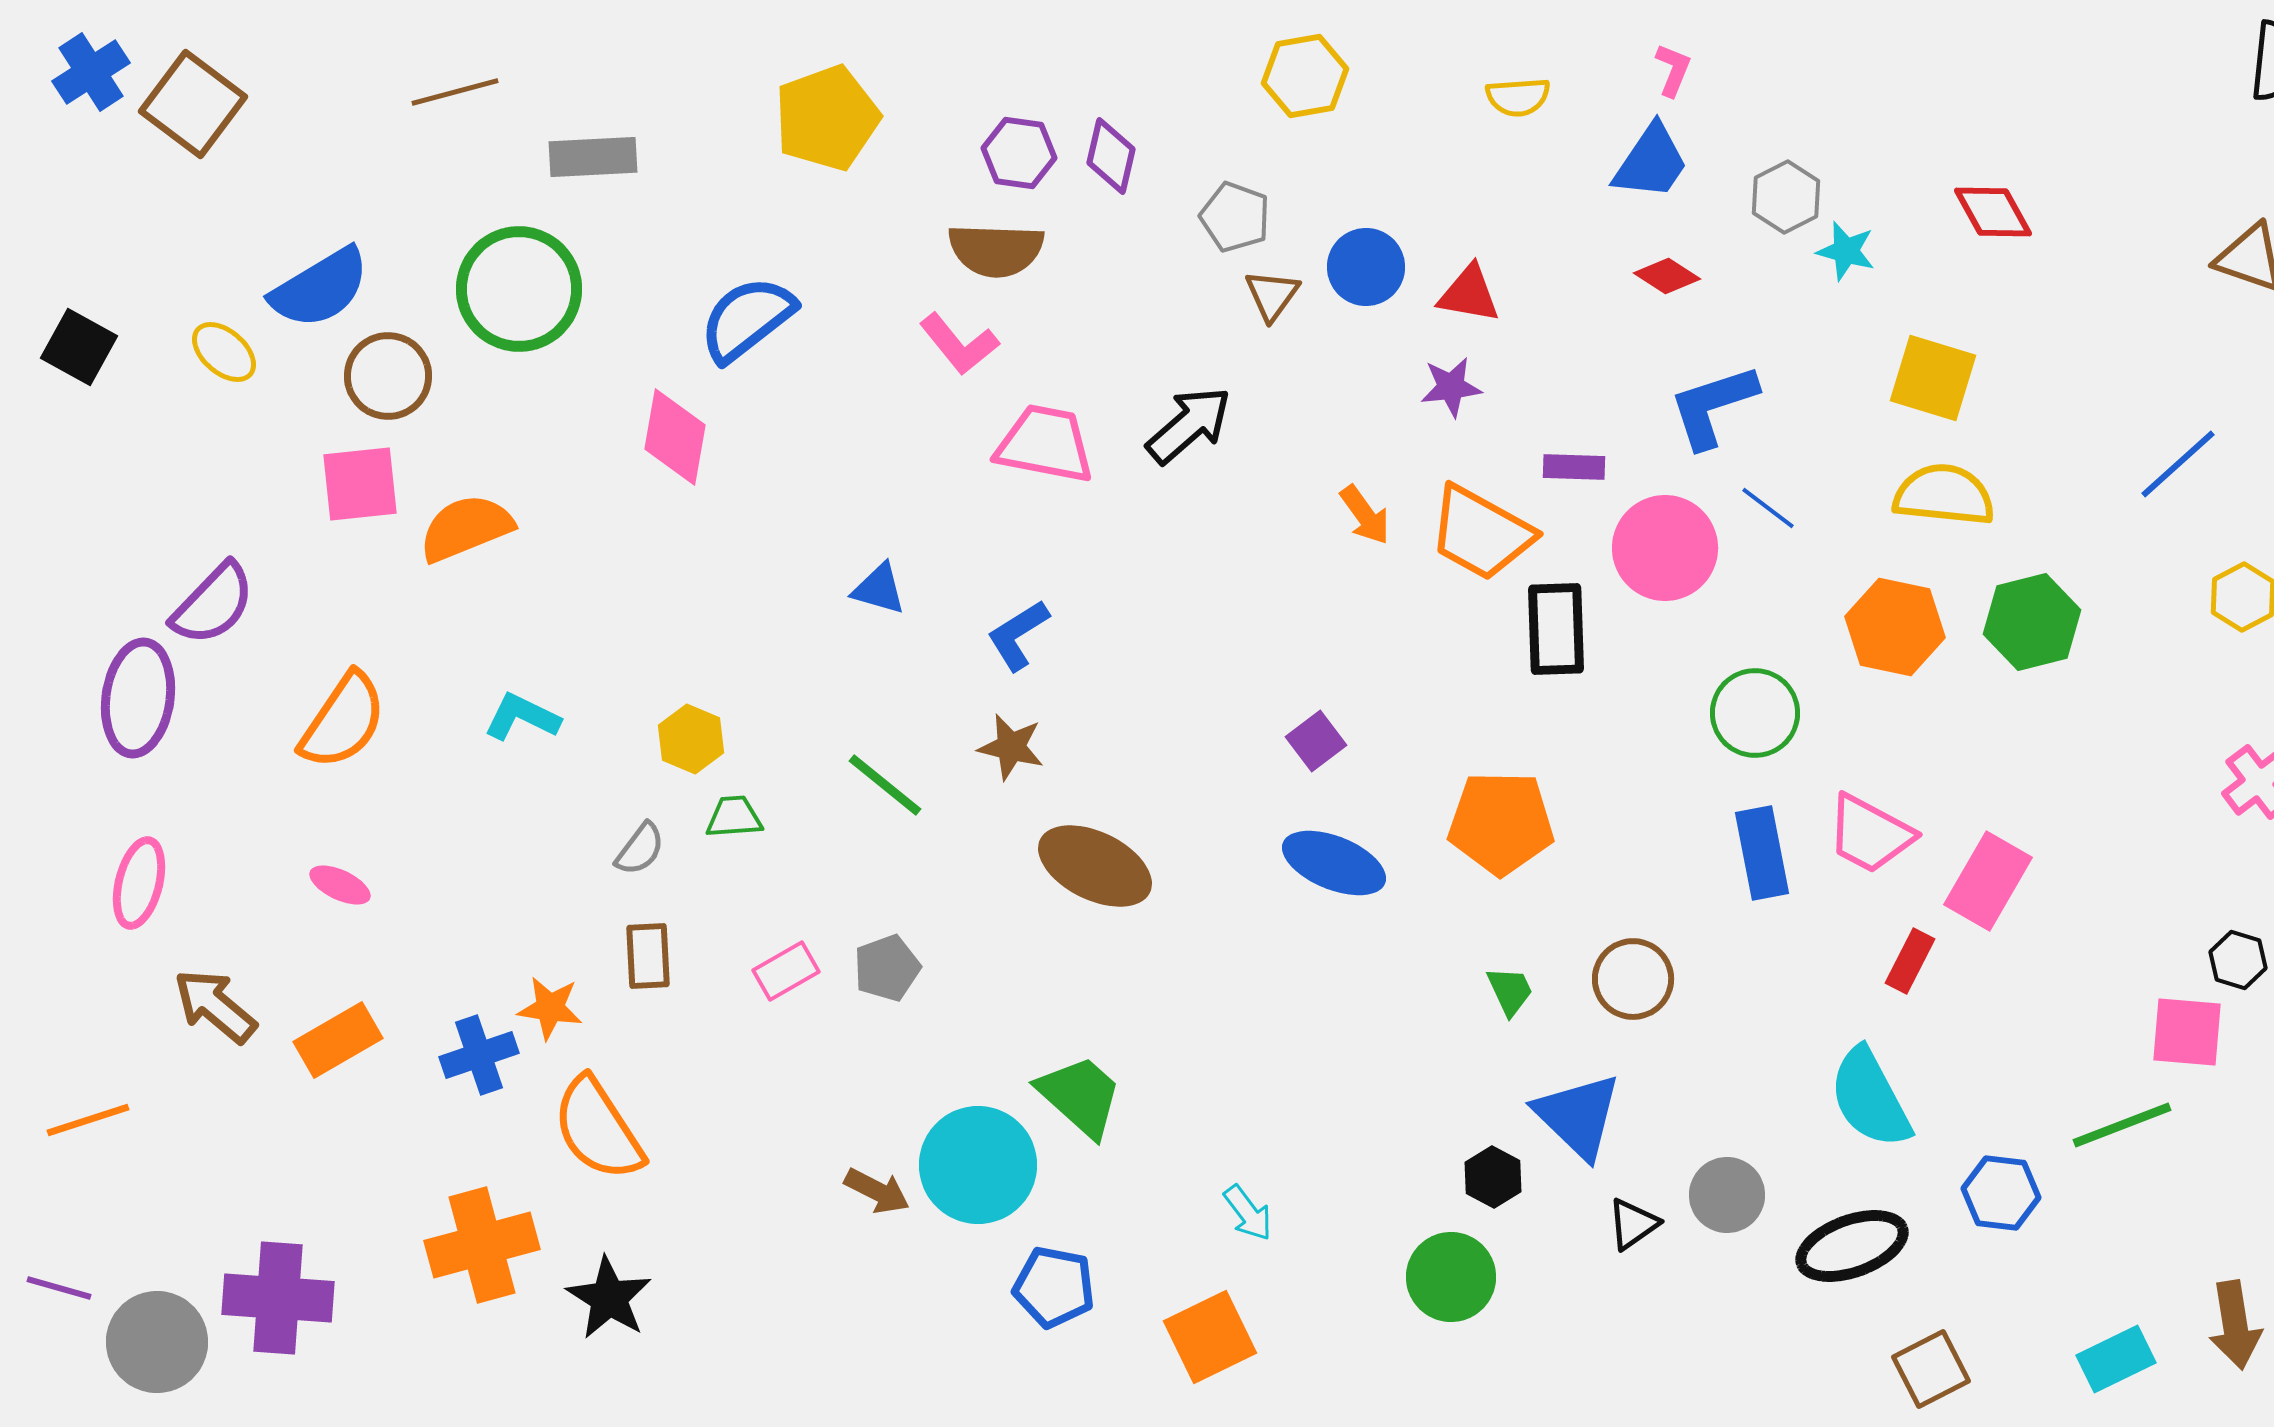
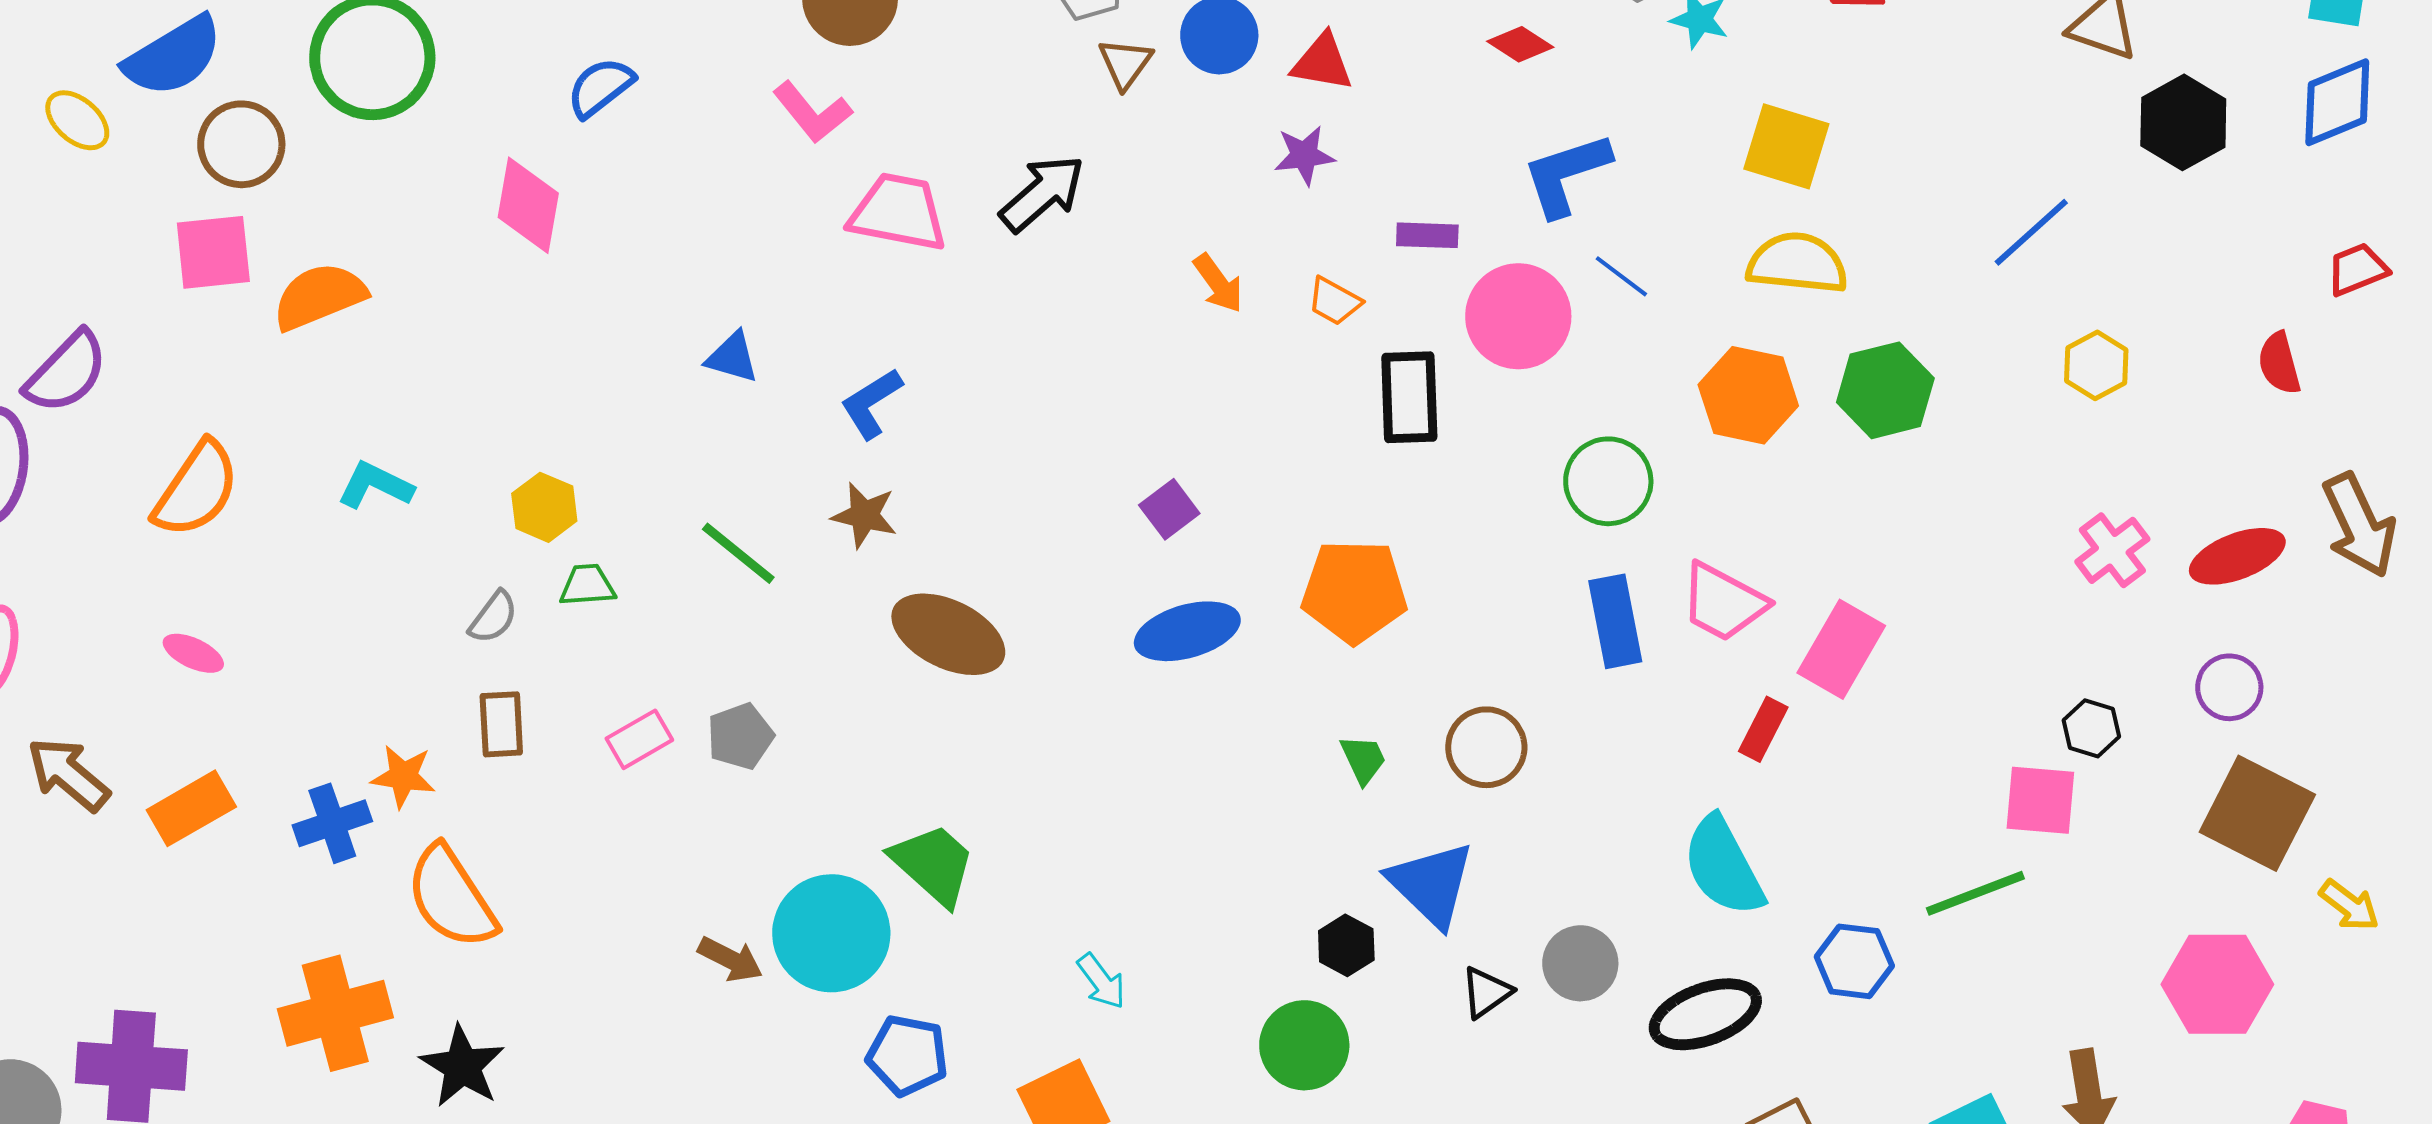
blue semicircle: (747, 319) -> (600, 87), size x0.7
orange trapezoid: (1481, 533) -> (1334, 301), size x0.5
blue ellipse: (1334, 863) -> (1187, 631), turned -38

